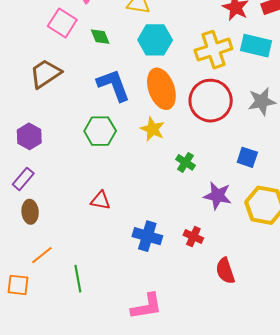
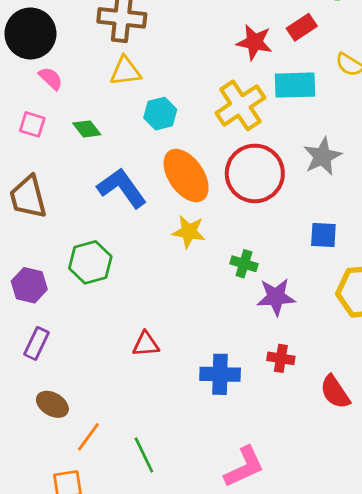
pink square: (62, 23) -> (32, 124), size x0.7
cyan hexagon: (155, 40) -> (160, 114), size x0.7
brown trapezoid: (45, 74) -> (28, 197), turned -56
green hexagon: (100, 131) -> (90, 262), moved
purple star: (217, 196) -> (276, 297), moved
brown ellipse: (30, 212) -> (52, 404), moved, turned -40

